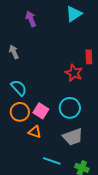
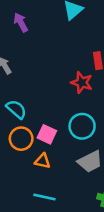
cyan line: (52, 161) -> (44, 197), moved

